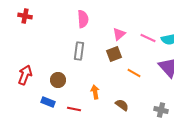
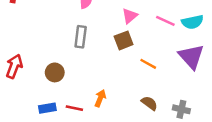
orange arrow: (95, 92) -> (100, 98), moved, turned 32
blue rectangle: (48, 102) -> (47, 108), moved, turned -32
brown semicircle: (122, 105) -> (149, 103), moved

